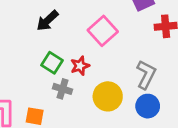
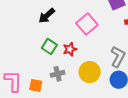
gray cross: (62, 89) -> (58, 74), moved, turned -32

